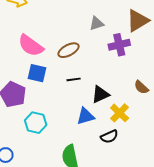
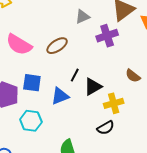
blue square: (37, 73) -> (32, 83), moved
black line: (74, 79) -> (75, 75), moved, turned -48
yellow cross: (120, 113) -> (114, 103), turned 36
blue triangle: (85, 116) -> (60, 96), moved

